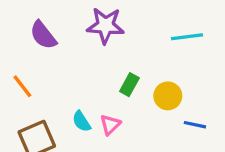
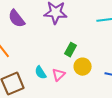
yellow circle: (168, 96) -> (83, 67), moved

